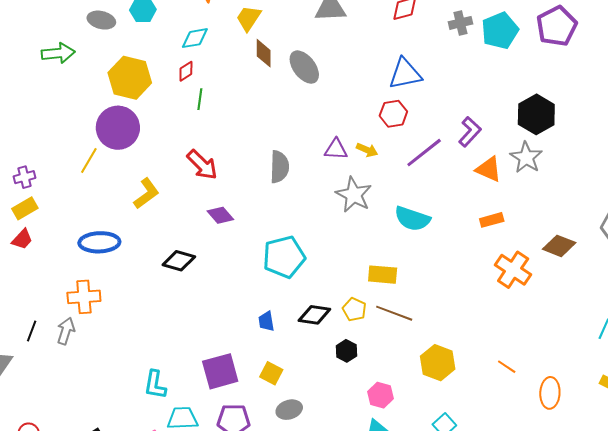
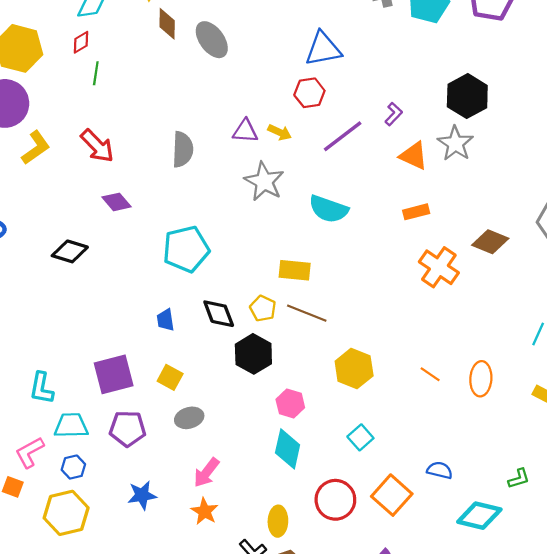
purple L-shape: (470, 132) -> (394, 114), size x0.7
yellow L-shape: (146, 193) -> (36, 148), moved
black diamond: (314, 315) -> (219, 314), turned 60
black hexagon: (346, 351) -> (253, 354), size x1.6
orange ellipse: (550, 393) -> (481, 379), moved

